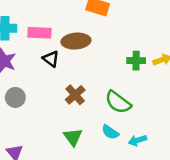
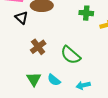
green cross: (136, 61) -> (86, 13), moved
cyan semicircle: (110, 132) -> (54, 80), moved

